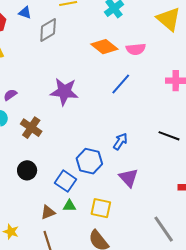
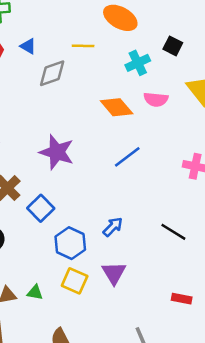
pink semicircle: (136, 49) -> (156, 99), moved
blue square: (66, 181) -> (41, 208), moved
yellow square: (101, 208) -> (75, 281), moved

